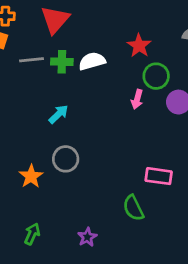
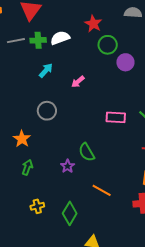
pink arrow: (137, 99) -> (78, 82), moved, turned 40
cyan arrow: (58, 114) -> (46, 70), moved
orange star: (31, 176) -> (22, 139), moved
green semicircle: (133, 208) -> (87, 152), moved

